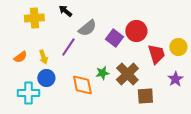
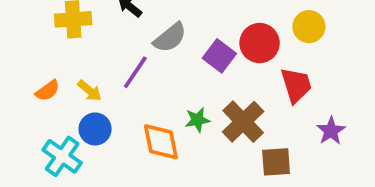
yellow circle: (178, 47) -> (309, 27), moved
yellow arrow: (43, 57) -> (90, 91), turned -32
cyan cross: (28, 93) -> (62, 156), turned 35

